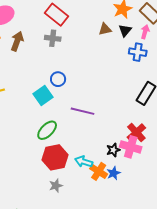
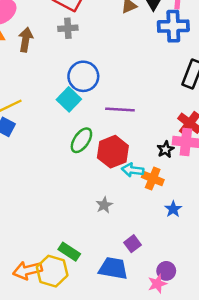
blue cross: (138, 52) -> (173, 26), size x1.4
blue circle: (58, 79) -> (83, 76), size x1.6
red hexagon: (55, 157) -> (113, 152), moved
blue star: (114, 173) -> (173, 209), moved

